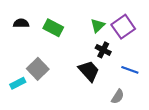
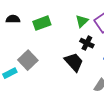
green rectangle: (53, 28) -> (42, 23), turned -48

